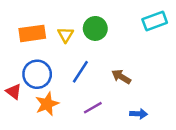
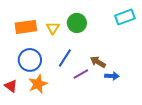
red triangle: (14, 92) -> (11, 86), moved
purple line: (93, 108) -> (81, 74), moved
blue arrow: (139, 114) -> (112, 76), moved

